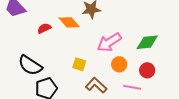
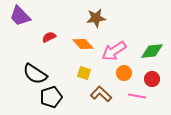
orange diamond: (69, 22) -> (83, 44), moved

